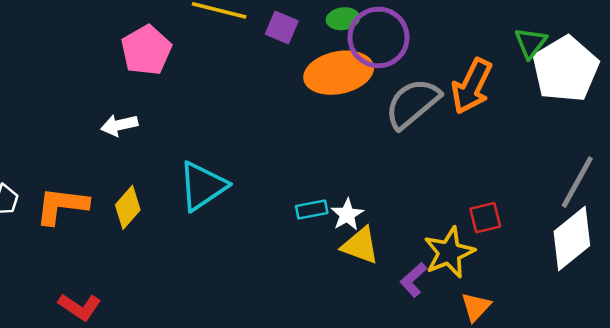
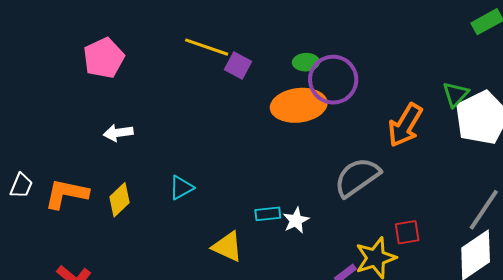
purple square: (282, 28) -> (238, 65), moved
pink pentagon: (146, 50) -> (104, 58), moved
gray semicircle: (413, 103) -> (357, 177), moved
cyan triangle: (203, 186) -> (181, 188), size x0.6
yellow triangle: (360, 246) -> (227, 247), moved

